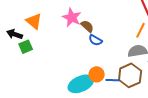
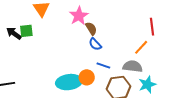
black arrow: (15, 34) -> (14, 33), moved
blue line: (113, 80) -> (103, 65), moved

